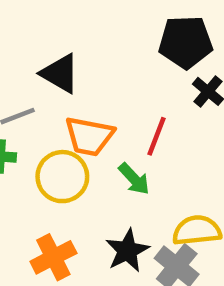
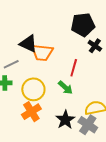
orange trapezoid: (89, 136) -> (42, 52), moved
orange cross: (53, 257) -> (31, 112), moved

